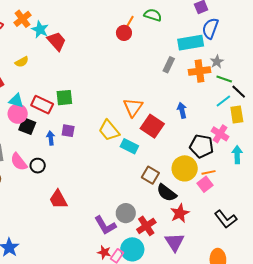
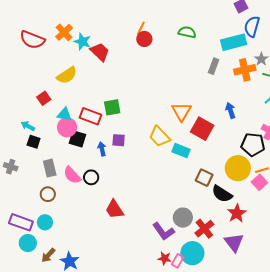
green semicircle: (153, 15) -> (187, 32), moved
orange line: (129, 22) -> (141, 28), moved
red circle: (124, 33) -> (144, 39), moved
yellow semicircle: (22, 62) -> (67, 75), size x1.5

